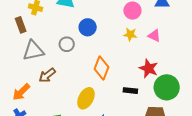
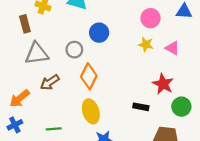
orange diamond: (102, 68) -> (89, 76), moved
green circle: (167, 87) -> (181, 107), size x0.7
yellow ellipse: (86, 98) -> (91, 111), turned -50

